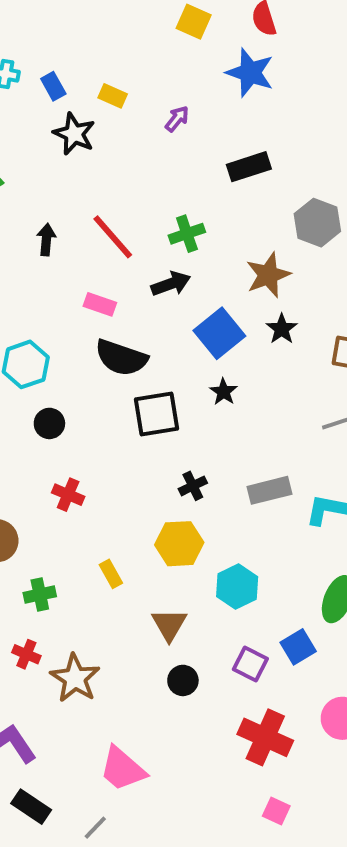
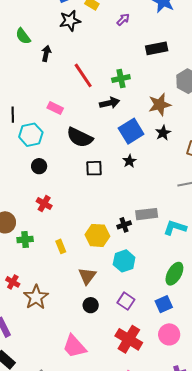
black star: (74, 134) -> (70, 21), turned 30
black arrow: (46, 240) -> (46, 53), moved
pink rectangle: (100, 304) -> (55, 108), moved
black square: (156, 414) -> (94, 168), size x0.7
black cross: (193, 486) -> (124, 225), moved
green cross: (40, 595) -> (25, 240), moved
blue square: (298, 647) -> (164, 304), moved
pink trapezoid: (123, 769) -> (74, 346), moved

